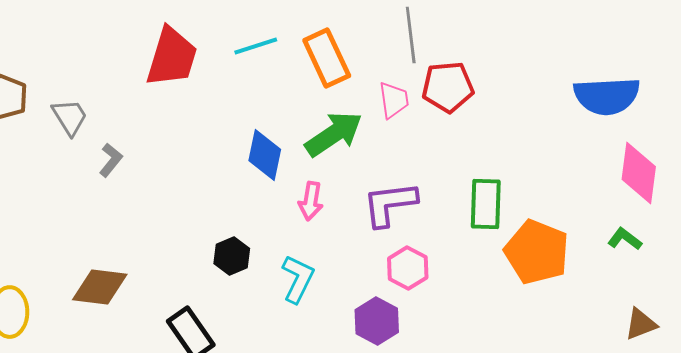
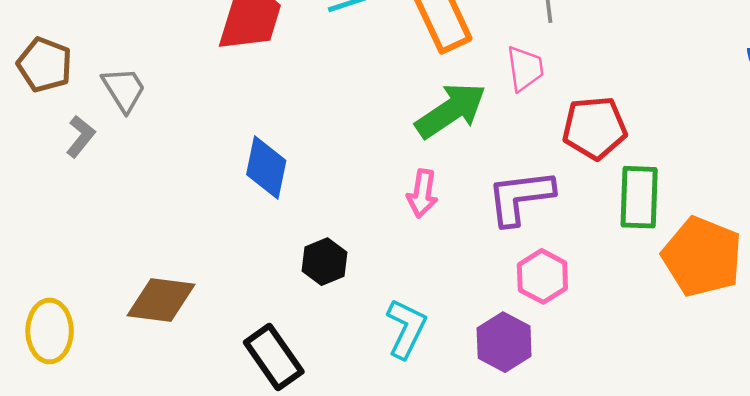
red pentagon: (448, 87) -> (594, 128), moved
blue diamond: (265, 155) -> (266, 167), moved
gray L-shape: (111, 160) -> (80, 137), moved
cyan L-shape: (298, 279) -> (406, 329), moved

